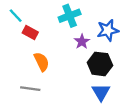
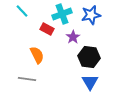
cyan line: (16, 16) -> (22, 11), moved
blue star: (108, 30) -> (91, 15), moved
red rectangle: (30, 33) -> (47, 29), moved

